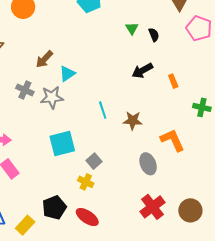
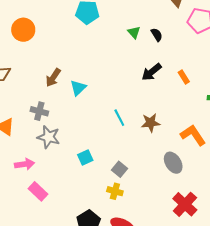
gray star: (52, 97) -> (49, 137), moved, turned 30
cyan square: (62, 144) -> (85, 158), size x0.6

